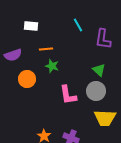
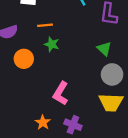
gray circle: (96, 91) -> (112, 74), moved
pink L-shape: (68, 95) -> (61, 93), moved, turned 40

